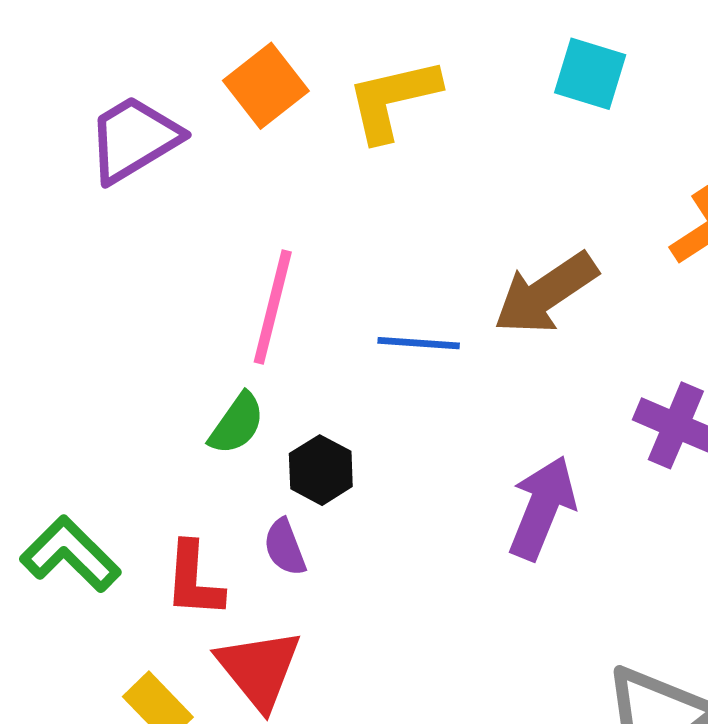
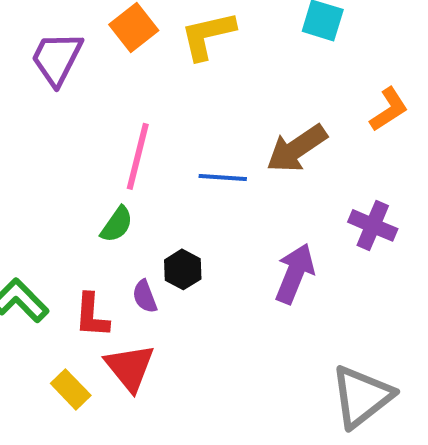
purple trapezoid: (134, 139) -> (57, 58), turned -32
black hexagon: (321, 470) -> (183, 269), moved

